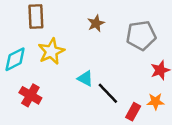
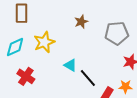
brown rectangle: (36, 17) -> (21, 13), moved

